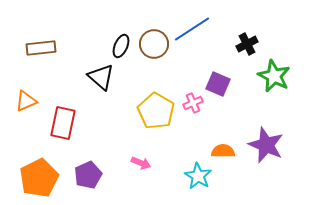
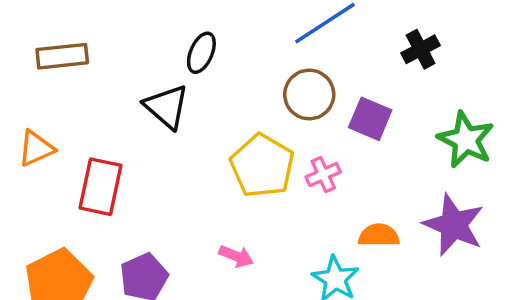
brown circle: (154, 44) -> (309, 94), moved
green star: (274, 76) -> (466, 140), moved
pink cross: (193, 103) -> (323, 175), moved

